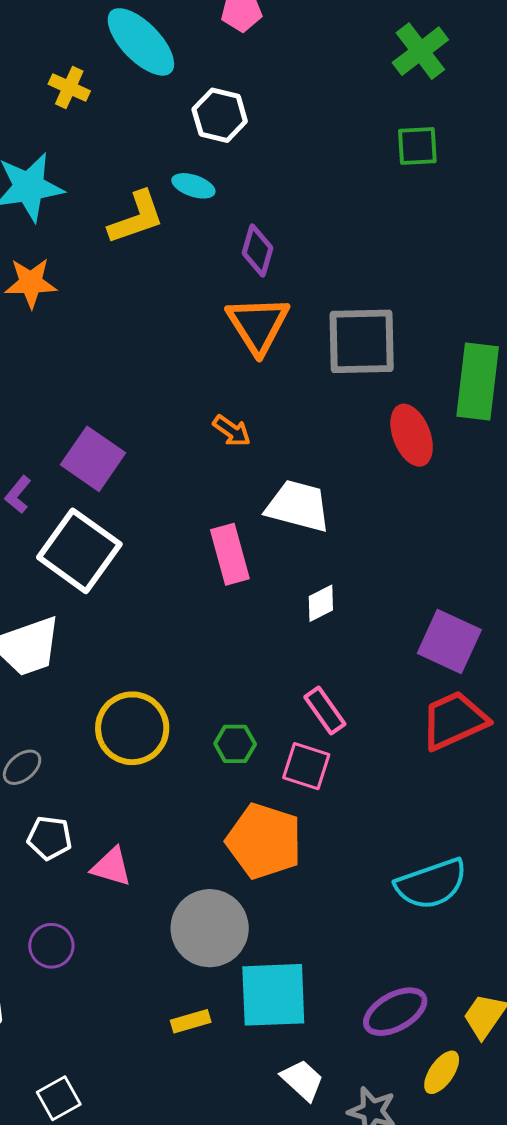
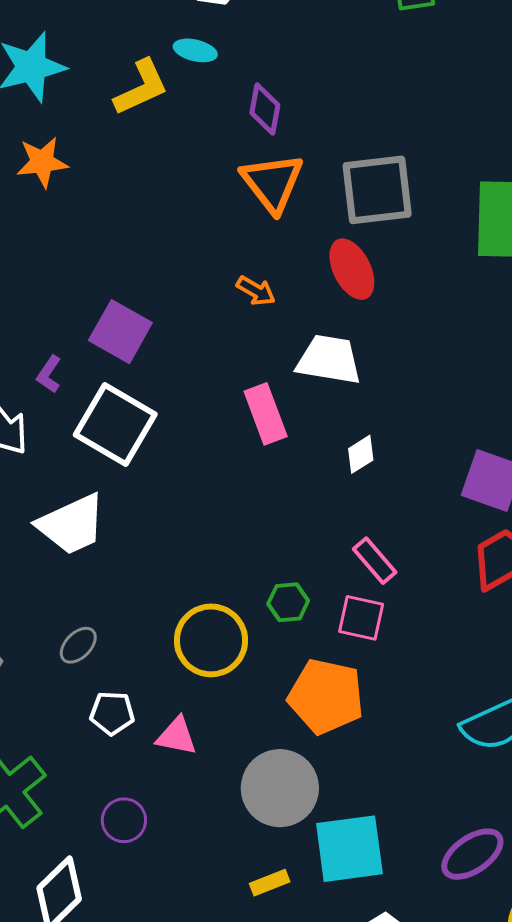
red ellipse: (412, 435) -> (352, 269), moved
yellow circle: (132, 728) -> (211, 640), moved

